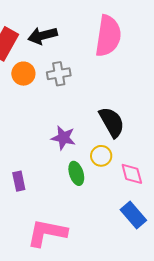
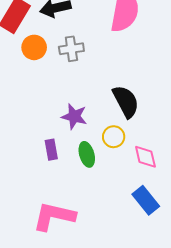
purple rectangle: (19, 181) -> (51, 150), moved

